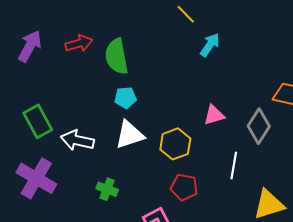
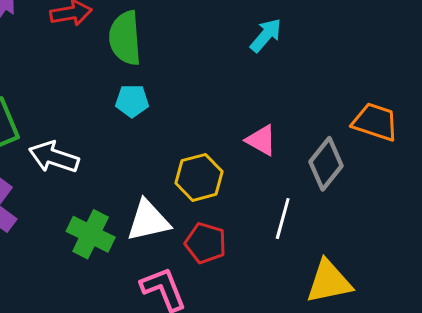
pink triangle: (214, 115) -> (261, 140), turned 40
white triangle: (130, 135) -> (148, 221), moved
green cross: (107, 189) -> (91, 234), size x1.4

